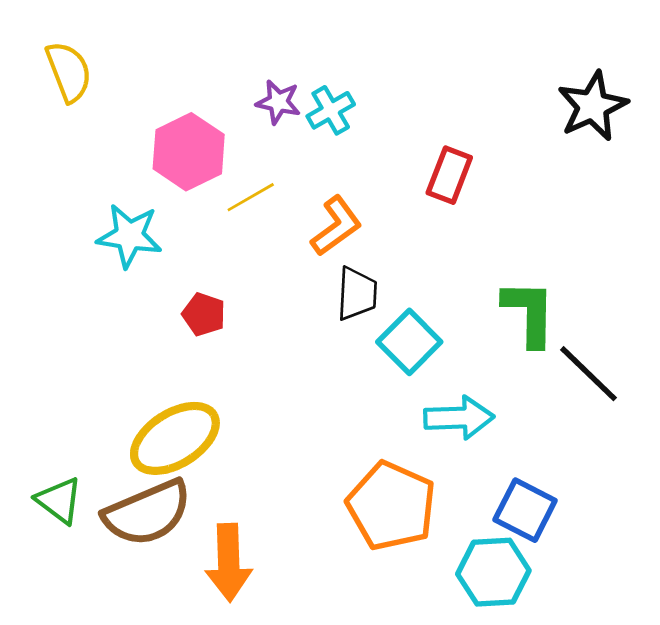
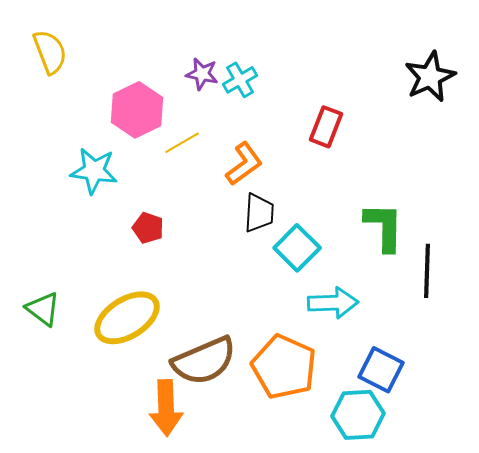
black line: (589, 374) -> (427, 271), turned 48
green triangle: (59, 500) -> (43, 309), moved
brown semicircle: (147, 513) -> (204, 361), moved

